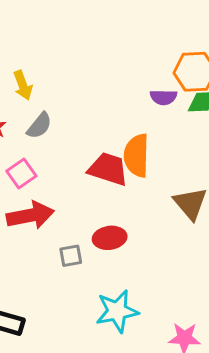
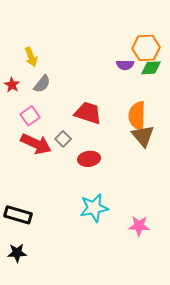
orange semicircle: (137, 156) -> (137, 116), moved
red arrow: (30, 215) -> (36, 144), turned 36
gray square: (71, 256) -> (63, 139), moved, turned -35

